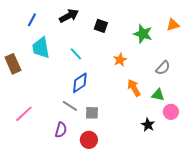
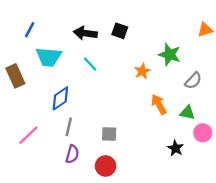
black arrow: (69, 16) -> (85, 33), moved, turned -144
blue line: (32, 20) -> (30, 30), moved
green star: (143, 34) -> (170, 55), moved
cyan trapezoid: (41, 48) -> (49, 57), turned -75
blue diamond: (80, 83) -> (60, 98), moved
gray line: (70, 106) -> (69, 127), moved, turned 70

